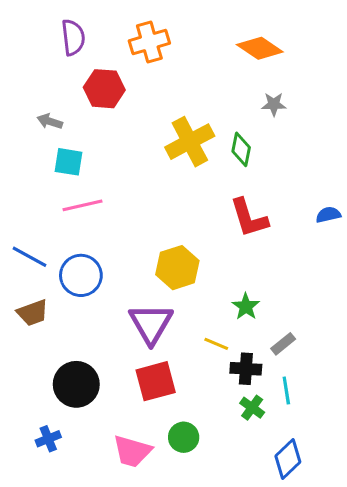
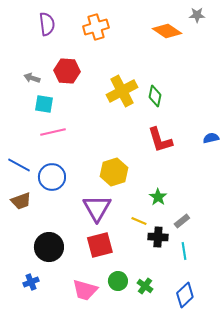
red hexagon: (104, 89) -> (67, 71), moved
gray star: (274, 104) -> (197, 15), moved
green cross: (252, 408) -> (145, 286), moved

